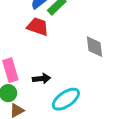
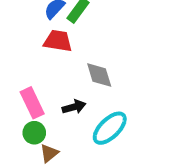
gray diamond: (94, 47) -> (99, 75), moved

